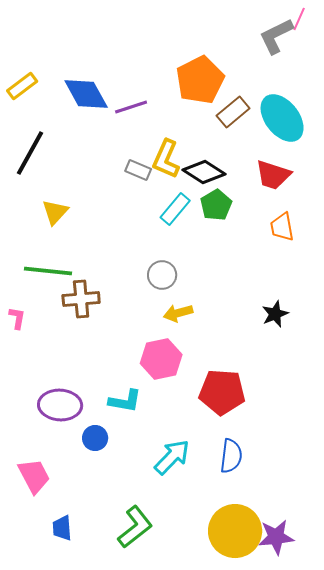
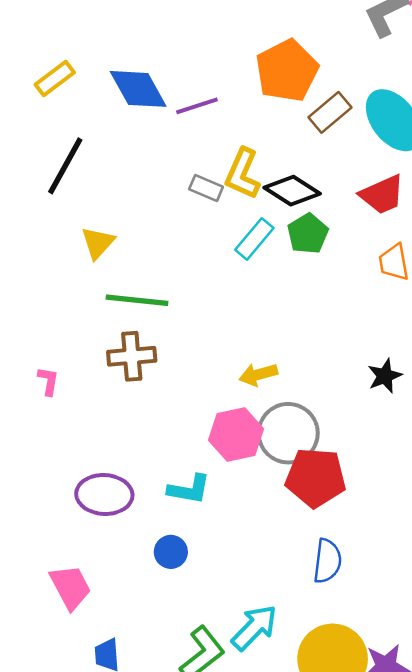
red trapezoid: (273, 175) -> (382, 195), turned -42
green line: (48, 271) -> (137, 300), moved
gray circle: (162, 275) -> (288, 433), moved, size x1.6
blue circle: (95, 438) -> (171, 552), moved
cyan arrow: (172, 457) -> (254, 628), moved

